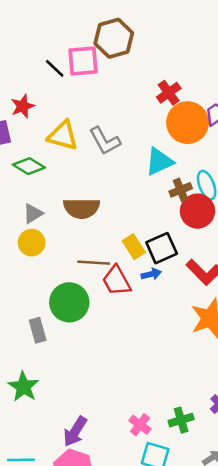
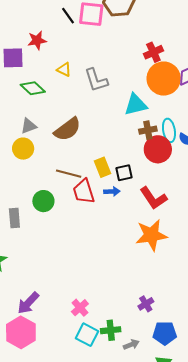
yellow triangle: (63, 136) -> (64, 70), size x0.6
brown semicircle: (82, 208) -> (67, 129), turned -48
black square: (162, 248) -> (124, 173), size x0.7
green circle: (69, 302) -> (43, 201), size x0.7
green cross: (181, 420) -> (111, 330), moved

